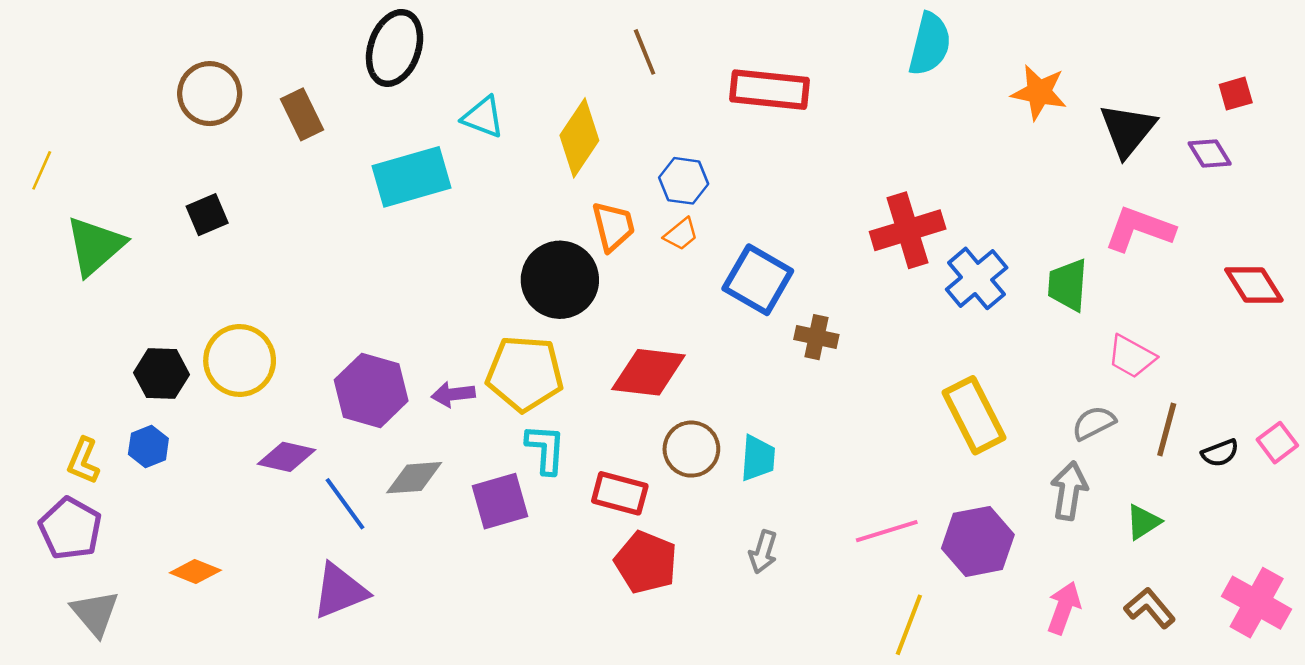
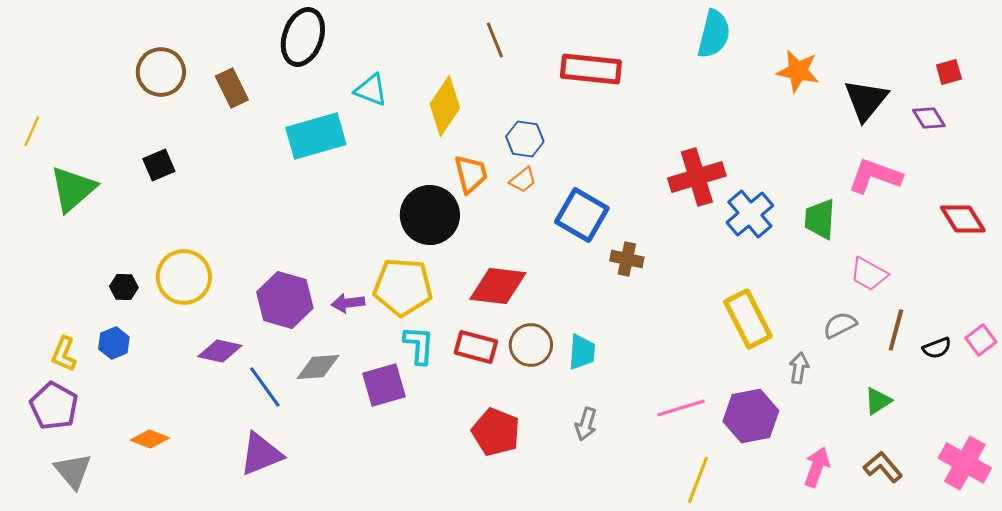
black hexagon: (161, 374) -> (124, 287), size x0.7
gray arrow: (1069, 491) -> (799, 368), moved, size x0.7
red rectangle: (620, 493) -> (476, 347), moved

